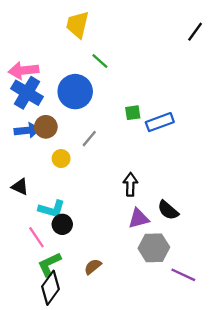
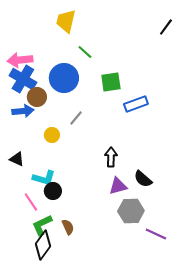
green square: (133, 113) -> (111, 82), moved, size x1.5
brown circle: (46, 127) -> (37, 97), moved
brown semicircle: (93, 267) -> (68, 227), moved, turned 105

